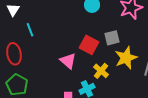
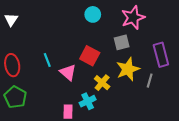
cyan line: (30, 30) -> (47, 60), moved
gray square: (112, 38) -> (122, 42), moved

